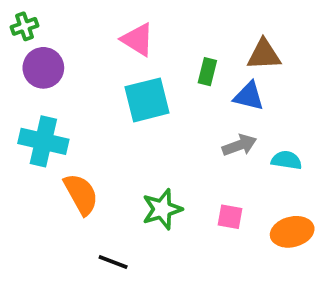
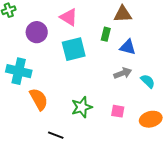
brown triangle: (264, 55) -> (123, 14), moved
purple circle: (43, 68) -> (37, 32), moved
cyan semicircle: (286, 160) -> (148, 81), turned 35

